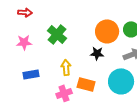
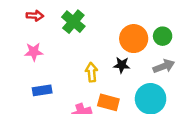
green cross: (57, 34) -> (73, 22), moved
yellow arrow: (66, 67) -> (92, 72), moved

